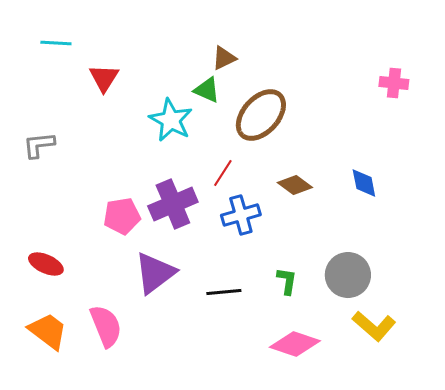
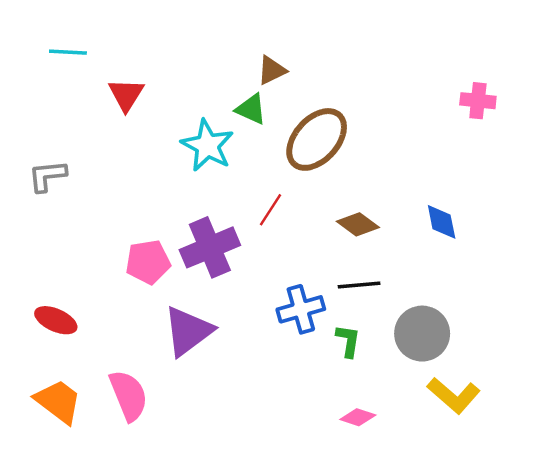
blue cross: (241, 215) -> (301, 309), moved
black line: (224, 292) -> (359, 285), moved
pink diamond: (295, 344) -> (358, 417), size x0.6

